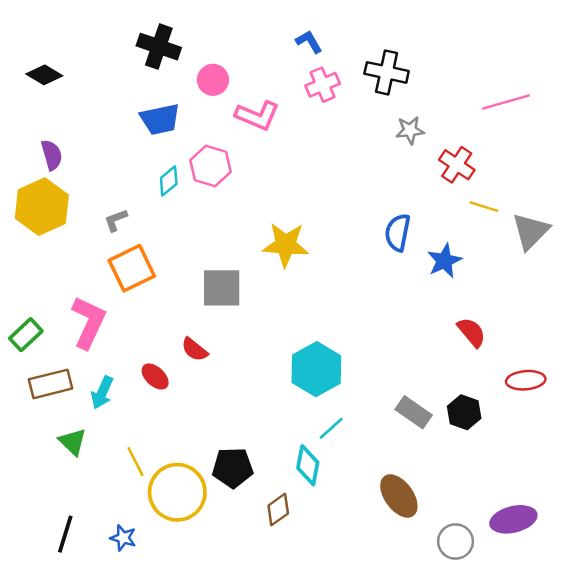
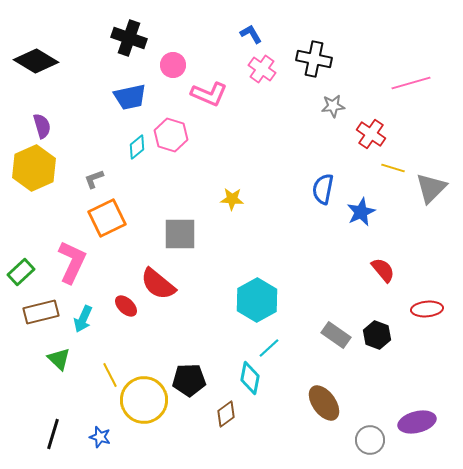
black diamond: (44, 75) -> (36, 61), size x1.5
pink cross: (323, 85) -> (262, 69), turned -32
yellow star: (286, 245) -> (232, 199), size x0.6
red semicircle: (195, 349) -> (158, 284), size x1.6

